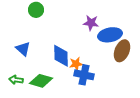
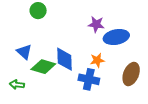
brown ellipse: (122, 51) -> (131, 74), moved
orange star: (76, 64) -> (97, 60), moved
green diamond: (41, 81) -> (43, 67), moved

